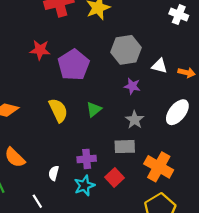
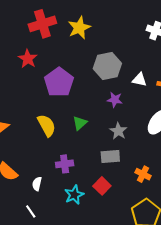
red star: (40, 50) -> (28, 59), moved, turned 30
purple cross: (87, 159) -> (65, 164), moved
orange cross: (159, 167) -> (143, 174), size x0.6
white semicircle: (54, 173) -> (37, 184), moved

